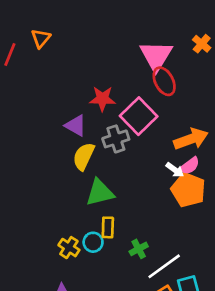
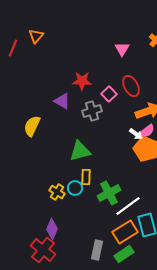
pink triangle: (156, 56) -> (122, 49), size x0.6
red ellipse: (164, 81) -> (131, 86), moved
pink square: (139, 116) -> (109, 94), size x0.6
yellow semicircle: (84, 156) -> (32, 126), moved
green cross: (139, 249) -> (109, 193), size x1.6

